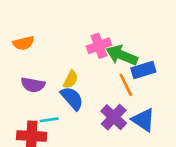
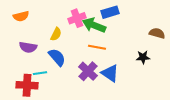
blue rectangle: (143, 70) -> (110, 12), moved
yellow semicircle: (71, 79) -> (56, 34), moved
orange line: (126, 85) -> (97, 47), turned -54

